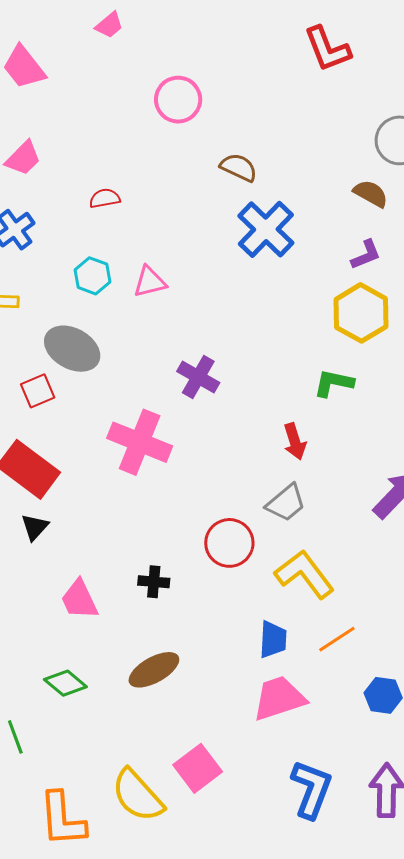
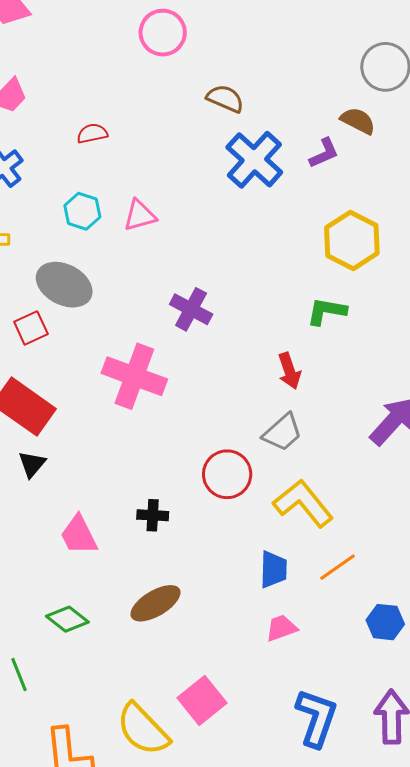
purple L-shape: (366, 255) -> (324, 153), moved
pink trapezoid: (279, 698) -> (281, 628), size x0.6

